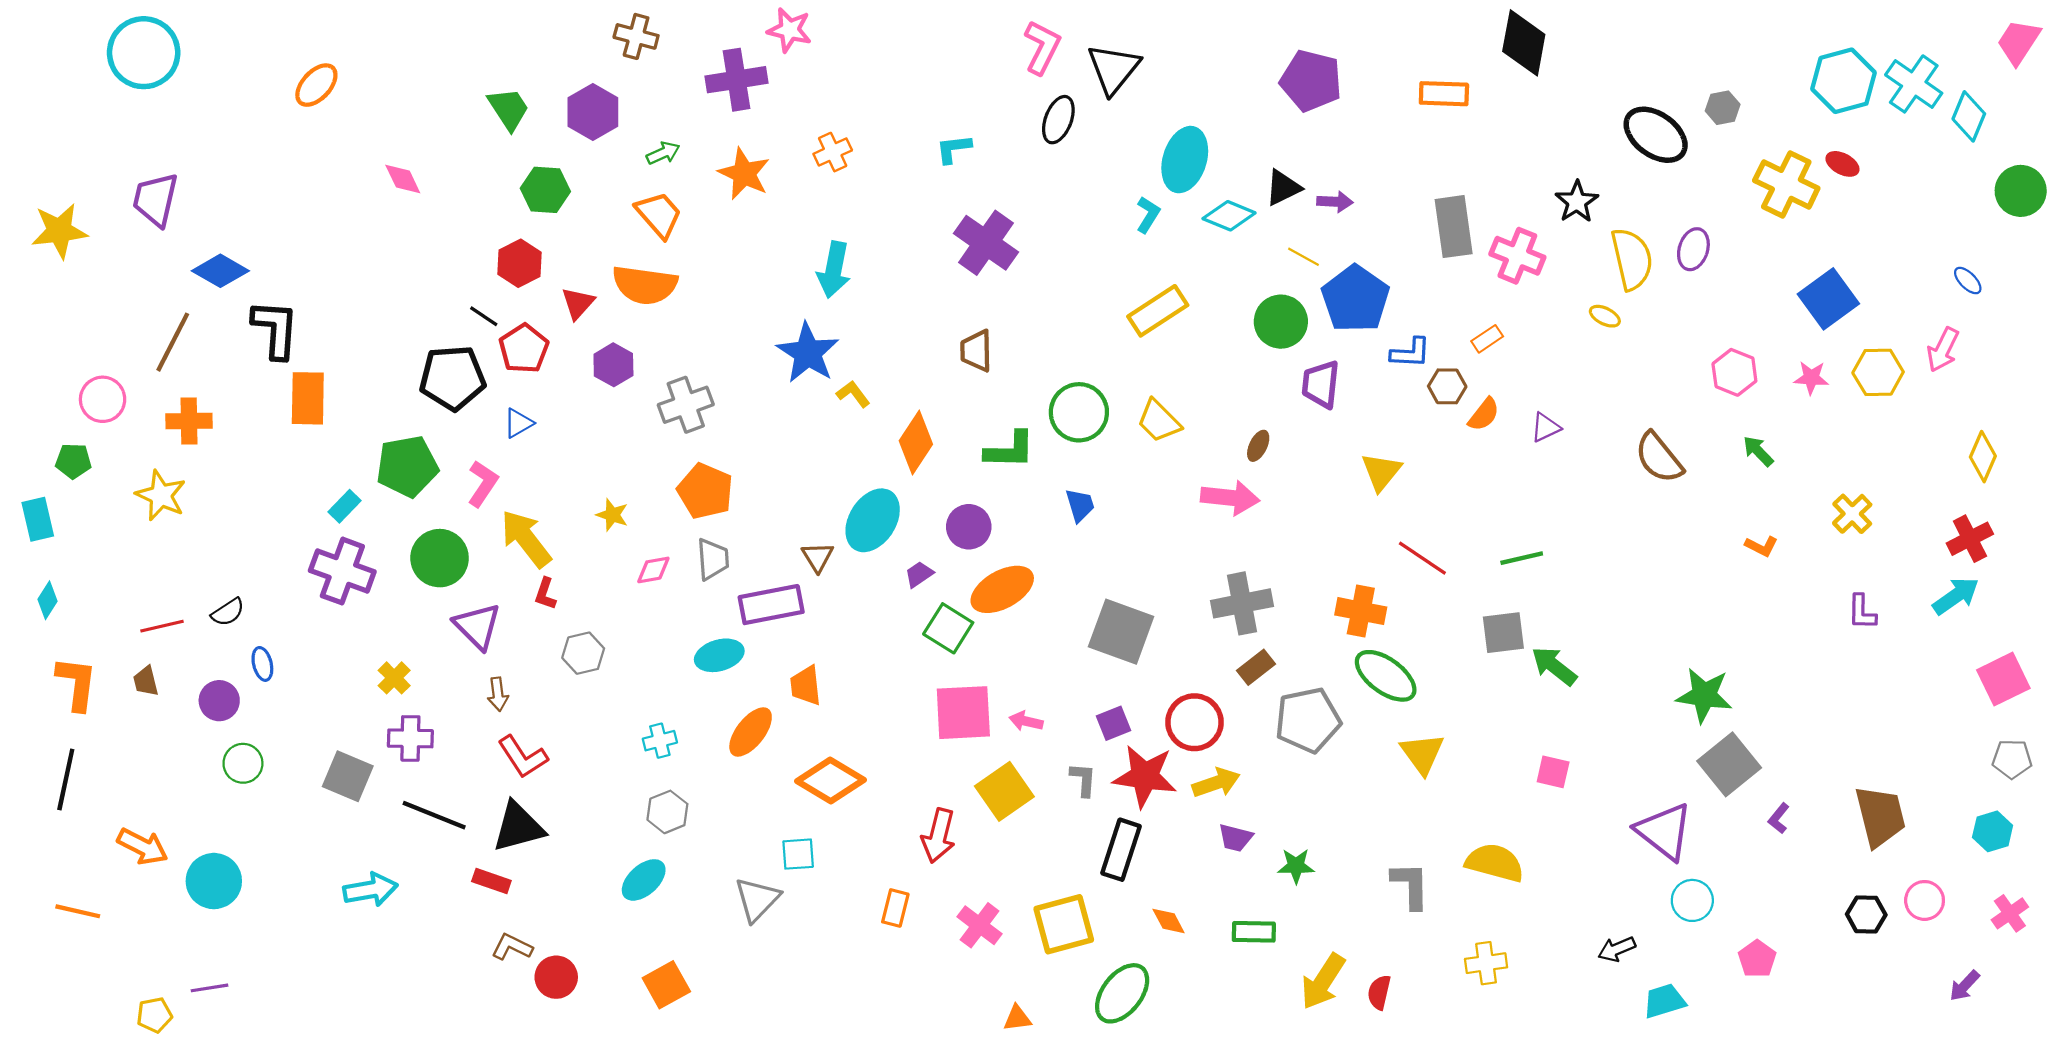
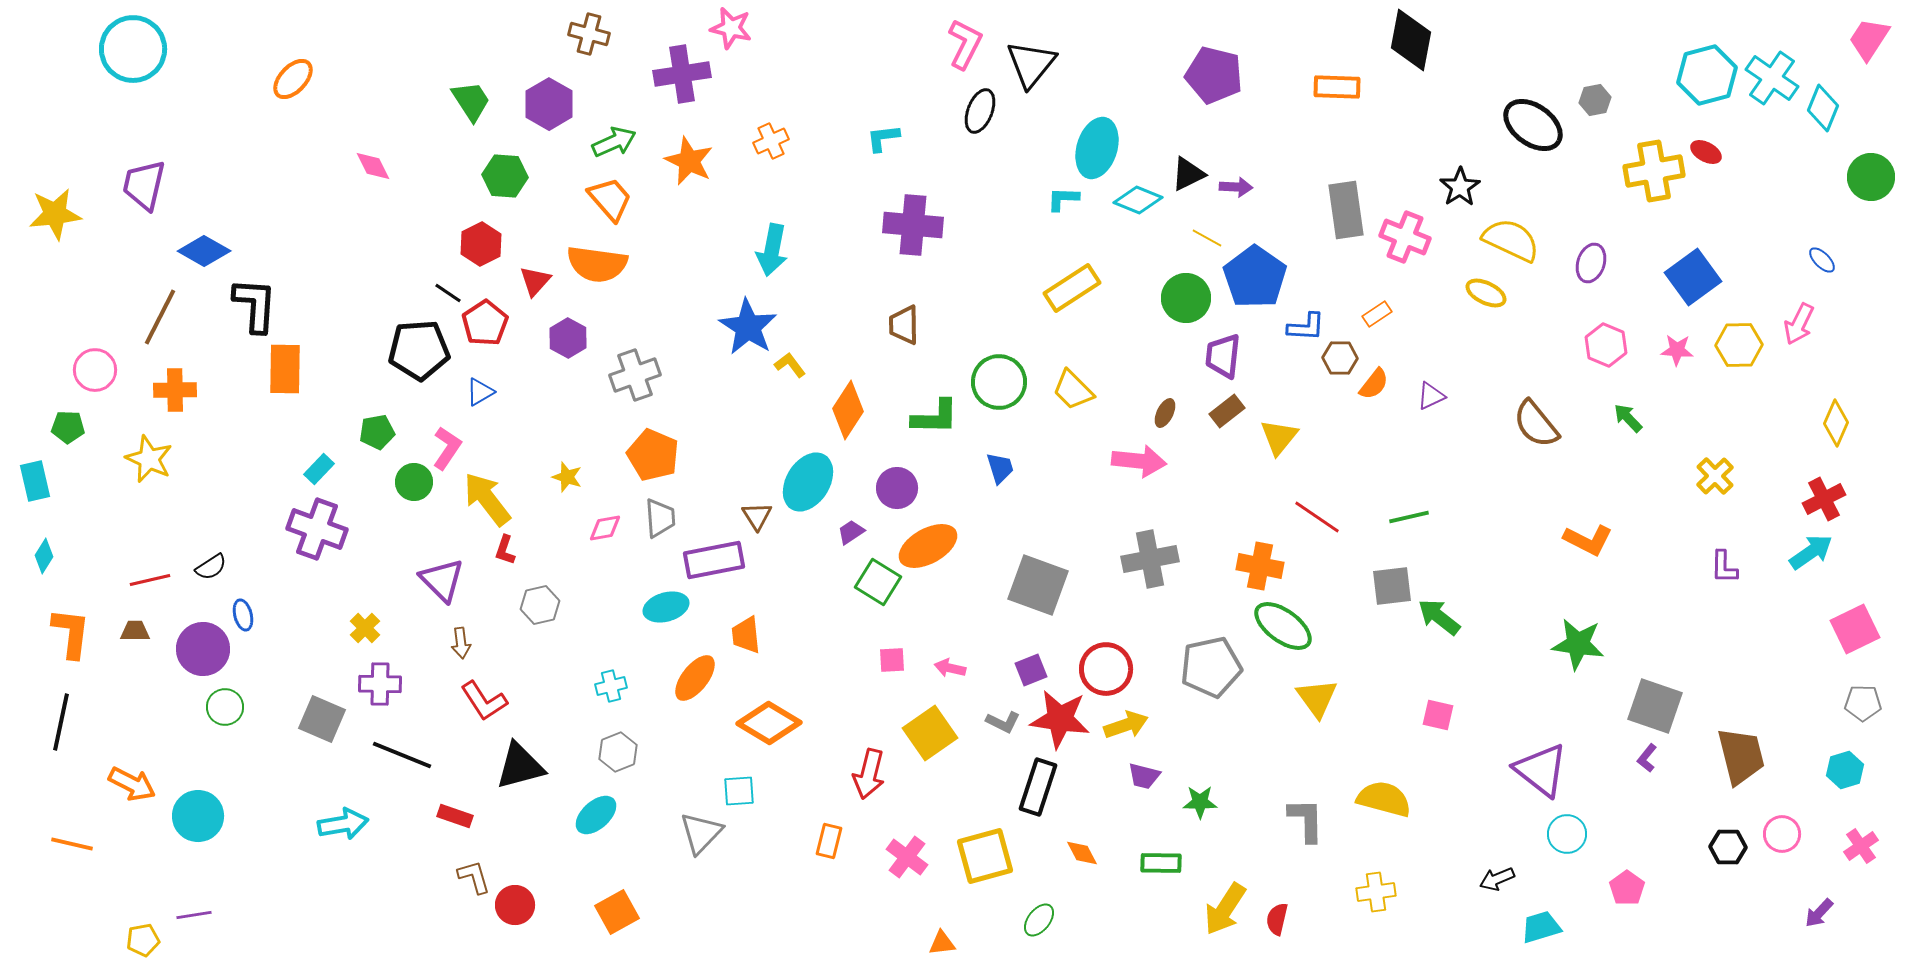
green arrow: (663, 153) -> (614, 142), size x1.4
yellow cross: (1786, 184) -> (1654, 171), turned -36
cyan L-shape: (1148, 215) -> (1063, 199), turned -120
purple cross: (986, 243) -> (913, 225), turned -30
purple ellipse: (1693, 249) -> (1591, 263), moved
yellow semicircle: (1632, 259) -> (1511, 240), turned -52
yellow ellipse: (1605, 316) -> (1486, 293), size x1.4
green pentagon: (407, 466) -> (377, 432), size x0.6
orange L-shape: (1761, 546) -> (1588, 540), moved, size x1.6
green circle: (440, 558) -> (414, 482), moved, size x0.7
brown rectangle: (1256, 667) -> (1227, 411), moved
brown trapezoid: (146, 681) -> (135, 631), turned 104
purple circle: (219, 701) -> (203, 649), size x1.4
pink square: (963, 713) -> (892, 660), size x0.5
gray square: (1729, 764) -> (1655, 706), moved, turned -32
gray L-shape: (1083, 780) -> (1003, 722), turned 112
black triangle: (518, 827) -> (520, 766), moved
brown L-shape: (512, 947) -> (474, 877), turned 48
green ellipse: (1122, 993) -> (1039, 920), size x0.6

